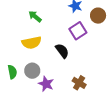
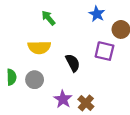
purple square: (78, 31) -> (104, 51), moved, turned 36
purple star: (46, 84) -> (63, 99), moved

